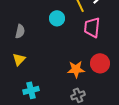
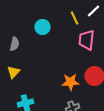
cyan circle: (57, 18) -> (42, 27), moved

